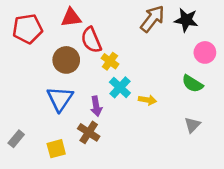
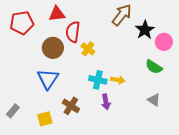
black star: (186, 20) -> (145, 30), moved, turned 30
red semicircle: (91, 40) -> (73, 32), turned 30
cyan cross: (120, 87) -> (98, 80), moved, turned -30
purple arrow: (96, 106) -> (106, 102), moved
gray triangle: (192, 125) -> (154, 100), turned -40

